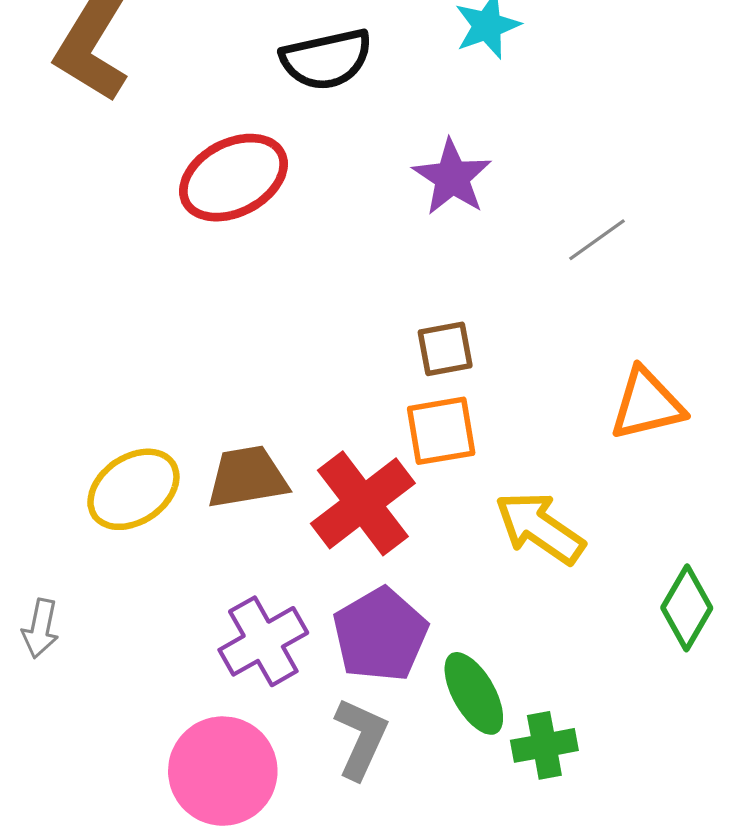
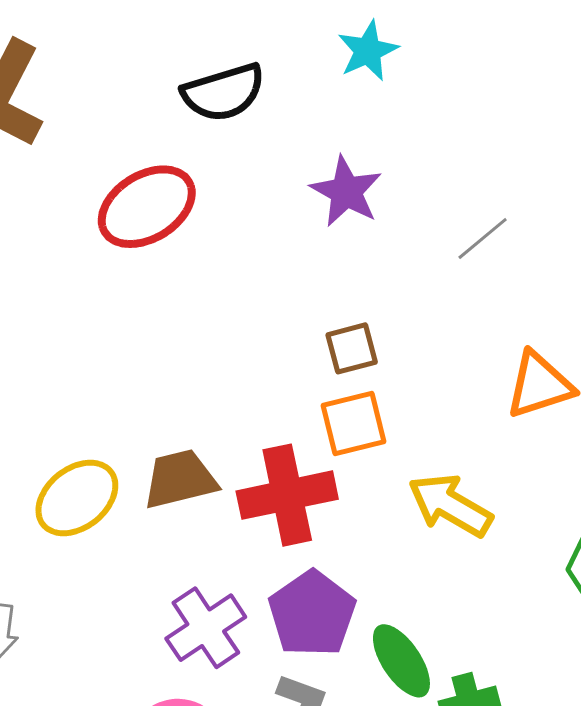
red cross: (363, 503) -> (287, 495), turned 30

